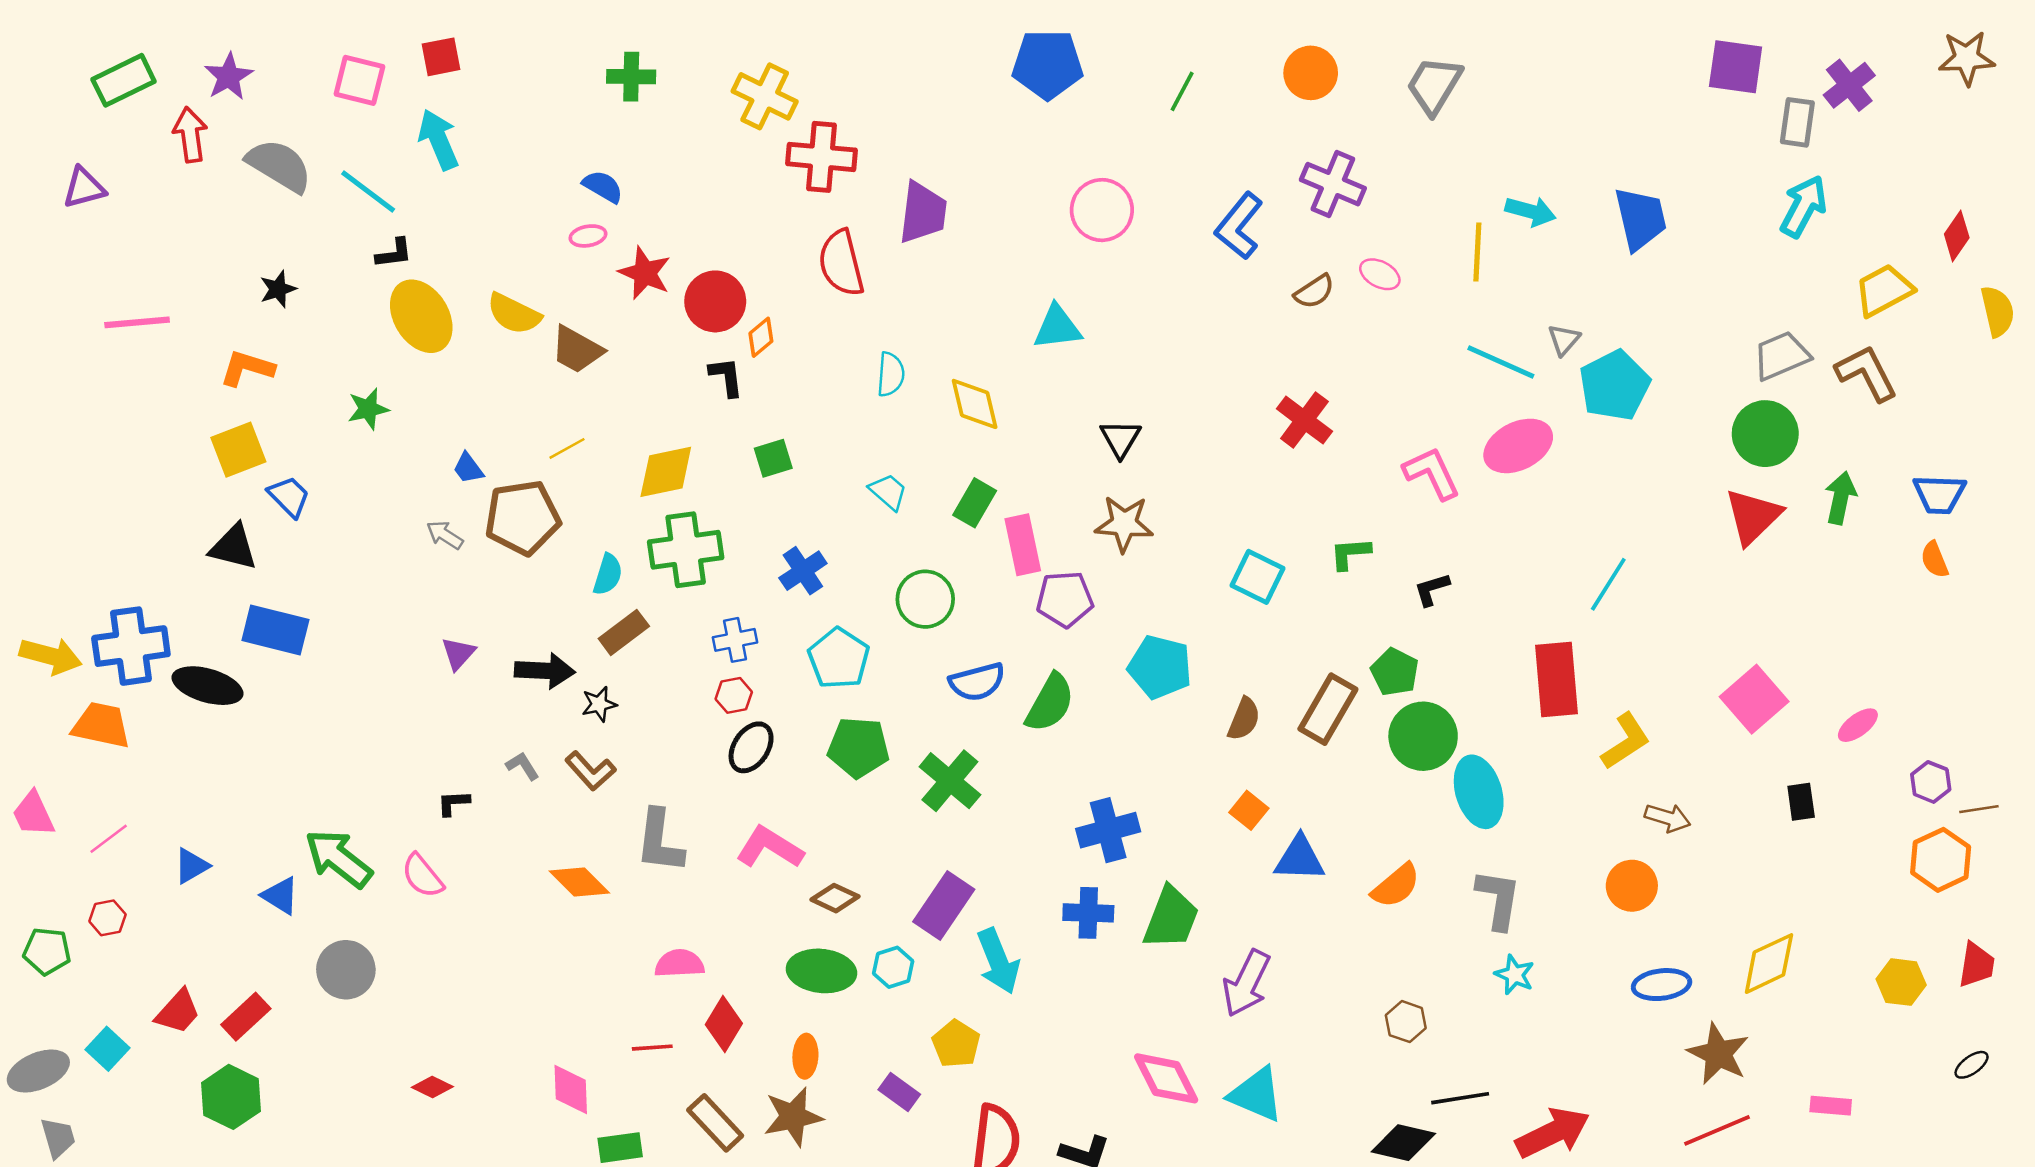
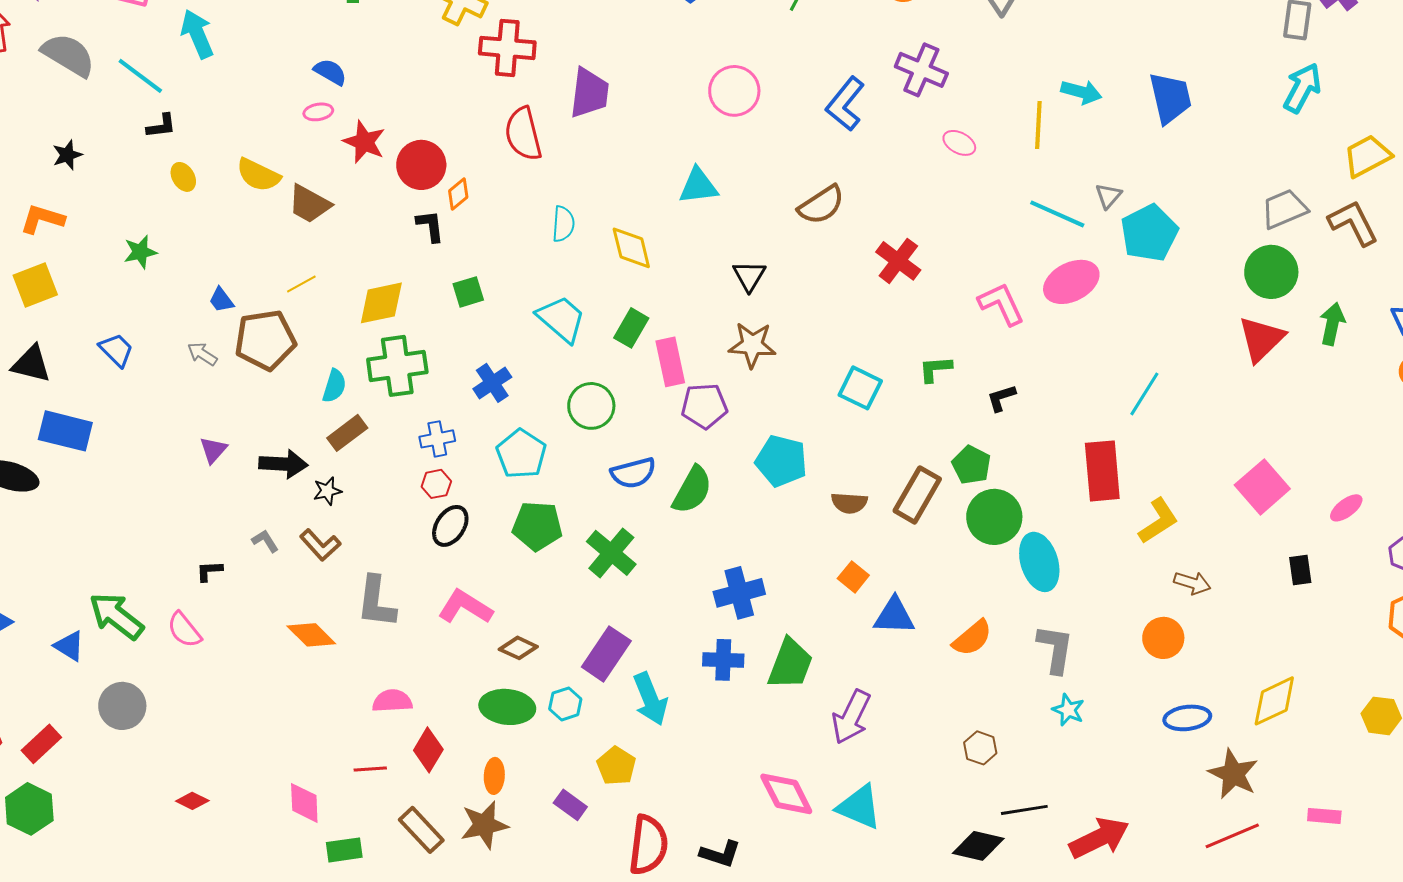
brown semicircle: (1314, 292) -> (821, 205), moved, size x1.4
yellow ellipse: (421, 316) -> (183, 177), size x0.5
cyan trapezoid: (888, 492) -> (561, 319), size x1.6
blue trapezoid: (289, 497) -> (116, 350), moved
brown semicircle: (1244, 719) -> (849, 503), turned 72

